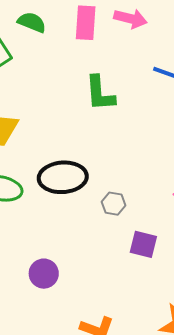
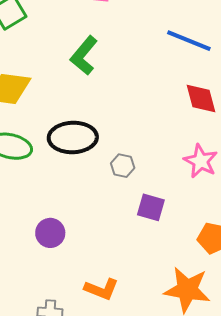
green L-shape: (100, 93) -> (84, 56), moved, turned 42

